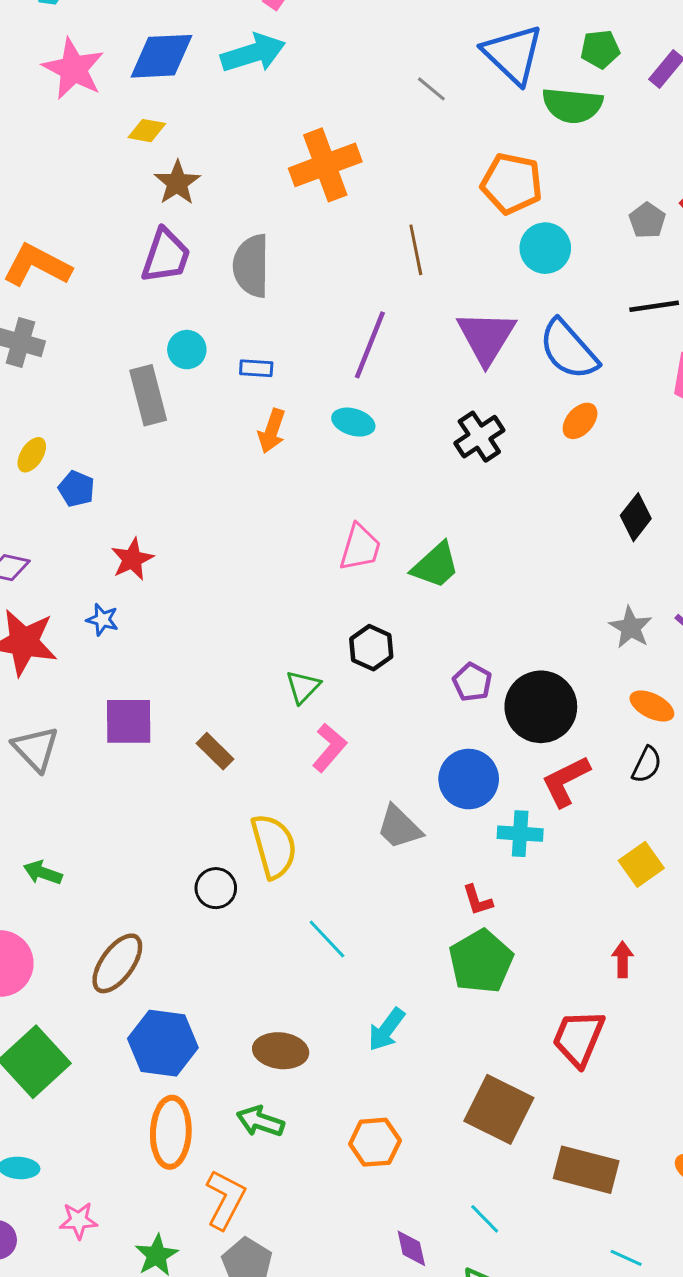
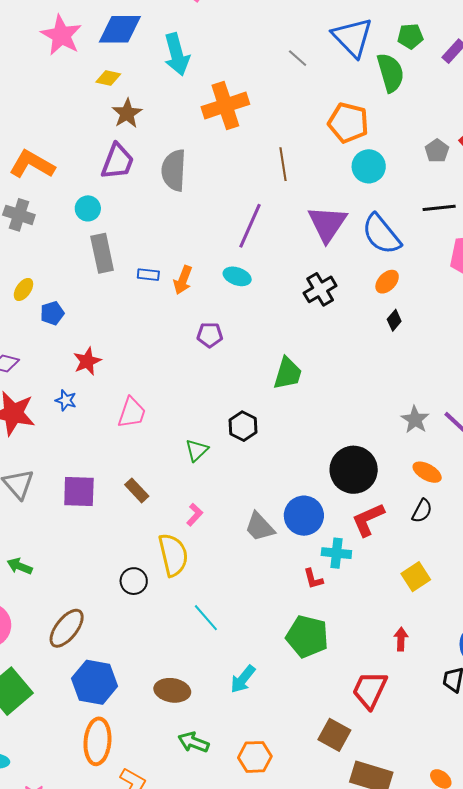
cyan arrow: (253, 53) -> (177, 54), moved, turned 90
green semicircle: (572, 105) -> (390, 73), turned -114
cyan circle: (187, 350) -> (88, 208), moved
blue rectangle: (256, 368) -> (148, 275), moved
blue pentagon: (76, 489) -> (52, 313), turned 30
black diamond: (636, 517) -> (394, 320), moved, size x0.7
pink trapezoid: (360, 548) -> (132, 413), moved
green trapezoid: (436, 565) -> (288, 373), turned -33
purple pentagon: (472, 682) -> (210, 335), moved, turned -30
purple square: (129, 721) -> (79, 491), moved
pink L-shape: (329, 748) -> (195, 515), moved, size x0.7
gray trapezoid: (399, 827) -> (260, 527), moved
red L-shape: (477, 900) -> (313, 579), moved
green pentagon: (481, 961) -> (307, 637), turned -30
brown square: (499, 1109) -> (334, 735), moved, size x0.7
green arrow: (260, 1121) -> (193, 742), moved
orange hexagon: (375, 1142) -> (255, 757), moved

